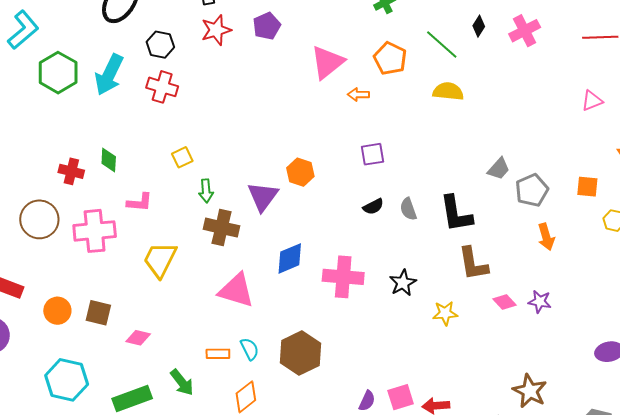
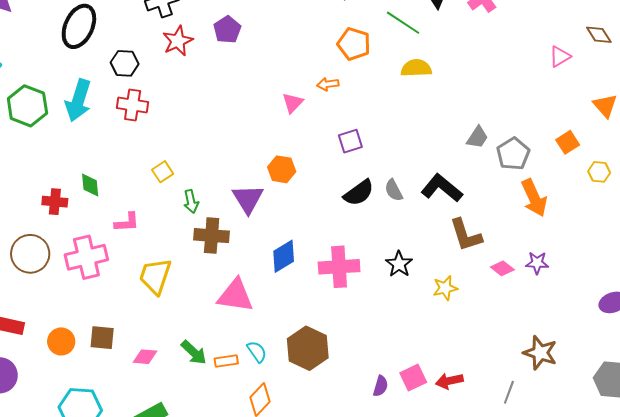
pink triangle: (327, 62) -> (293, 103), moved, size x0.6
orange square: (587, 187) -> (568, 142), turned -30
black semicircle: (373, 207) -> (359, 193), size x1.5
black L-shape: (456, 214) -> (442, 188), turned 147
orange arrow: (546, 237) -> (534, 198), size x1.4
green arrow: (182, 382) -> (194, 352), moved

